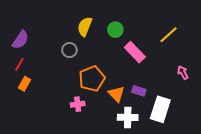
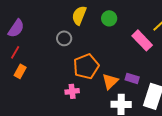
pink rectangle: (135, 52) -> (142, 40), moved
orange triangle: (116, 94) -> (110, 81), turned 30

